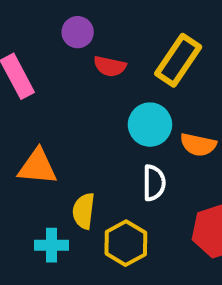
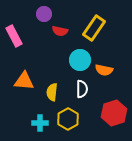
yellow semicircle: (84, 211) -> (52, 92), moved
cyan cross: (52, 245) -> (40, 123), moved

